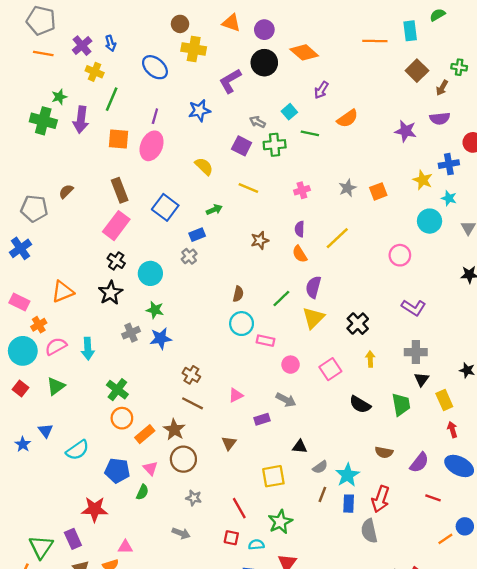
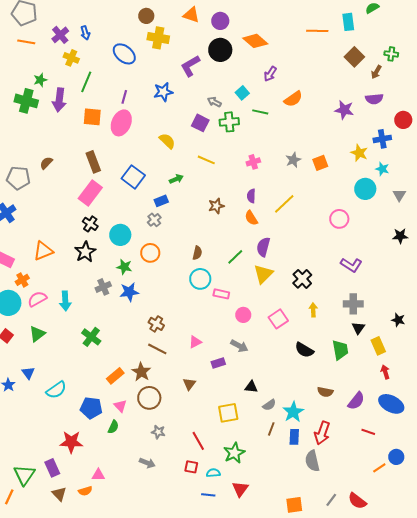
orange circle: (122, 418) -> (150, 253), moved

